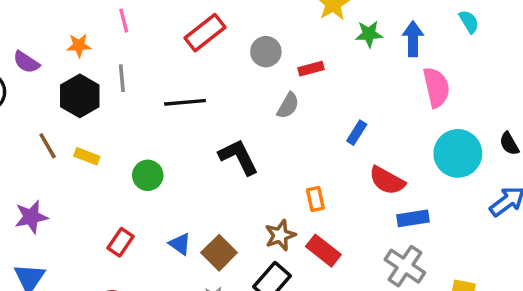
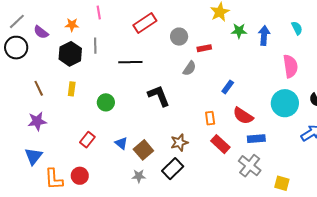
pink semicircle: (436, 87) -> (290, 66), moved
brown line: (48, 146) -> (39, 88), moved
yellow rectangle: (87, 156) -> (72, 89), turned 72
orange rectangle: (315, 199) -> (210, 118), moved
red rectangle: (323, 251) -> (220, 144), moved

